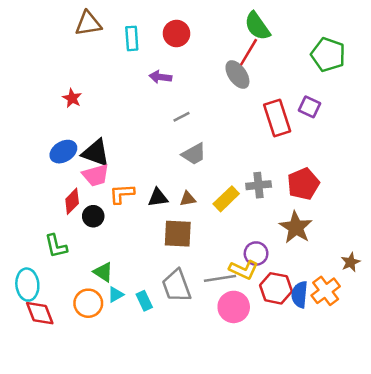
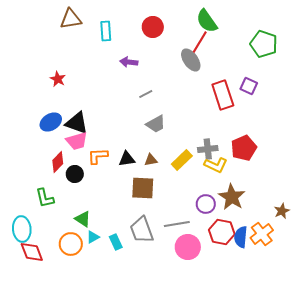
red circle: (177, 33) -> (153, 27), moved
brown star: (296, 227) -> (232, 197), moved
yellow L-shape: (244, 270) -> (216, 165), moved

